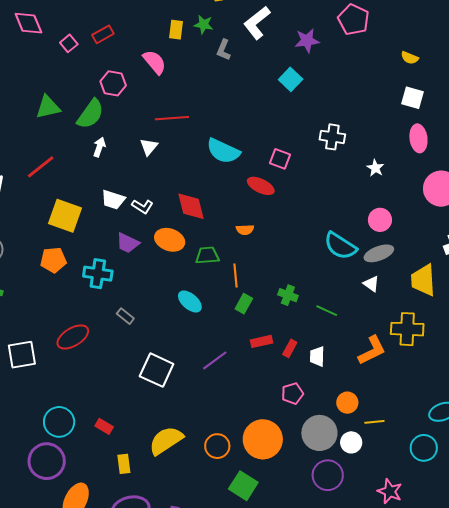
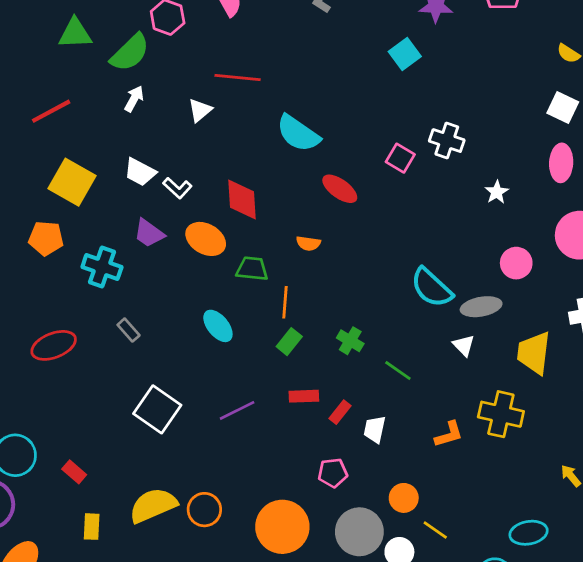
pink square: (280, 159) -> (400, 158), moved
pink circle: (380, 220) -> (516, 263), moved
orange L-shape: (372, 350) -> (449, 434), size x0.7
yellow line: (374, 422) -> (435, 530), turned 30
orange circle: (217, 446) -> (204, 510), moved

